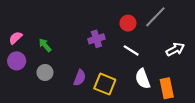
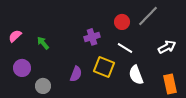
purple circle: (17, 61) -> (22, 68), moved
gray circle: (45, 72) -> (43, 86), moved
yellow square: (105, 84) -> (104, 67), moved
orange rectangle: (167, 88) -> (170, 84), moved

